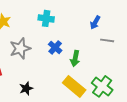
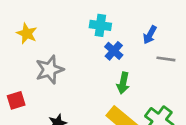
cyan cross: (46, 18) -> (100, 25), moved
blue cross: (55, 47) -> (114, 51), moved

